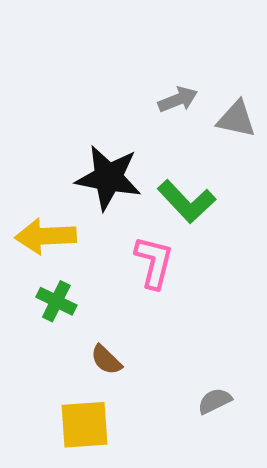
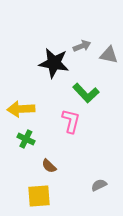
black star: (108, 178) -> (54, 63), moved

